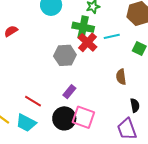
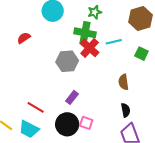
red semicircle: (11, 31) -> (24, 38), moved
black semicircle: (135, 105) -> (126, 110), moved
pink square: (83, 117) -> (86, 123), size x0.6

